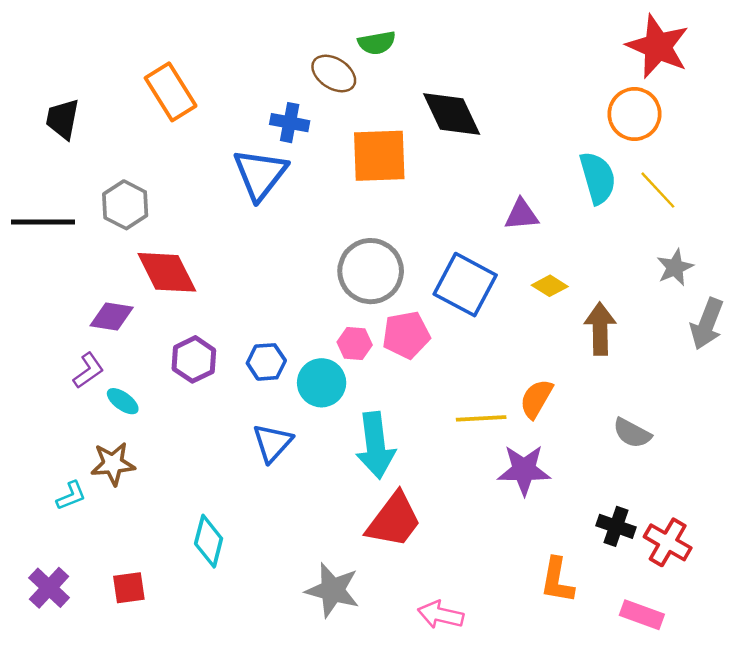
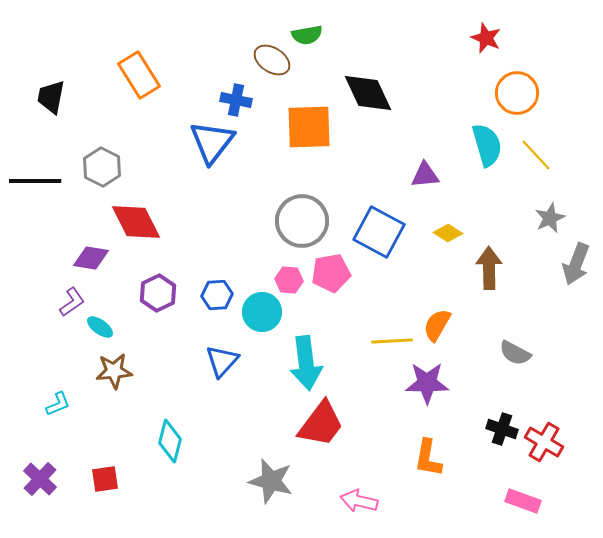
red star: (658, 46) -> (486, 38), moved, size x0.6
brown star: (113, 464) -> (114, 371), moved
orange L-shape: (557, 580) -> (428, 458), moved

